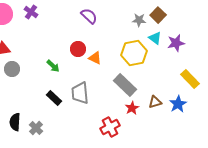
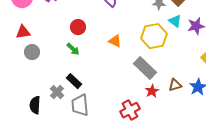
red circle: (78, 49) -> (78, 27), moved
gray trapezoid: (80, 93) -> (80, 105), moved
gray cross: (36, 128) -> (57, 92), moved

